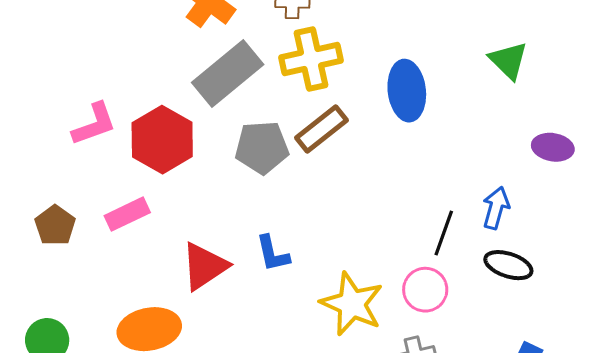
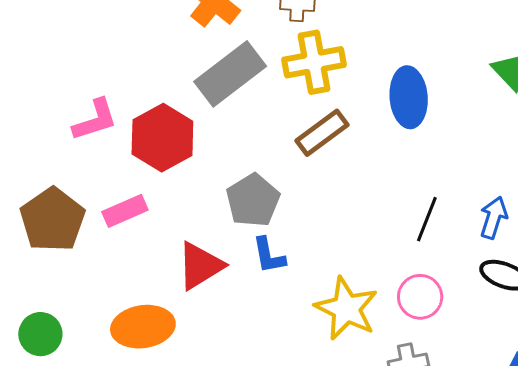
gray pentagon: (262, 147) -> (253, 200), moved, turned -30
brown pentagon: (55, 225) -> (52, 220), size x1.6
black line: (444, 233) -> (427, 219), moved

